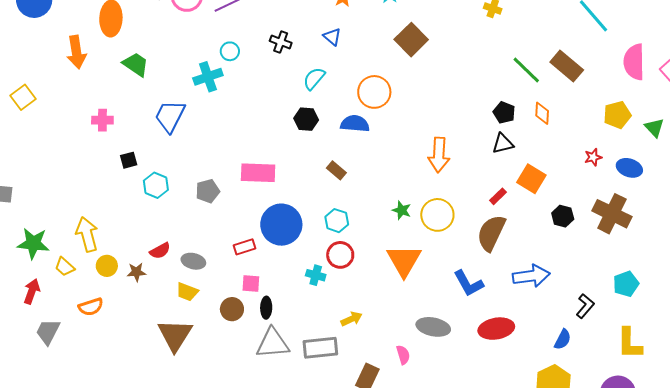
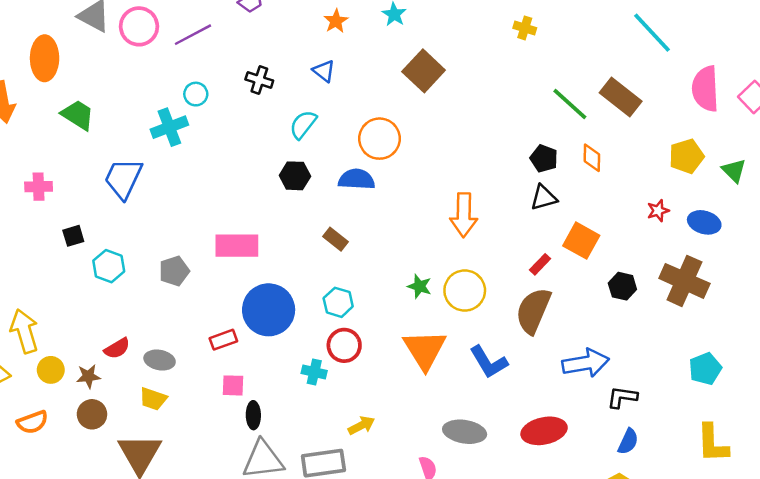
blue L-shape: (469, 283) -> (489, 362), moved
black L-shape: (585, 306) -> (622, 397), moved, turned -120
brown circle: (232, 309) -> (92, 414), moved

